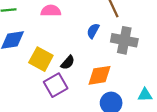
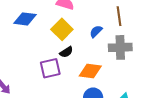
gray cross: (124, 40) -> (120, 47), turned -30
yellow square: (41, 59) -> (62, 29), moved

